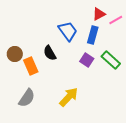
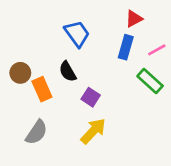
pink line: (116, 20) -> (157, 50), moved
blue trapezoid: (68, 31) -> (77, 34), moved
purple square: (87, 60) -> (91, 97), moved

